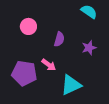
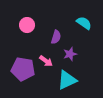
cyan semicircle: (89, 12) -> (84, 23), moved
purple star: (89, 48) -> (70, 54), moved

